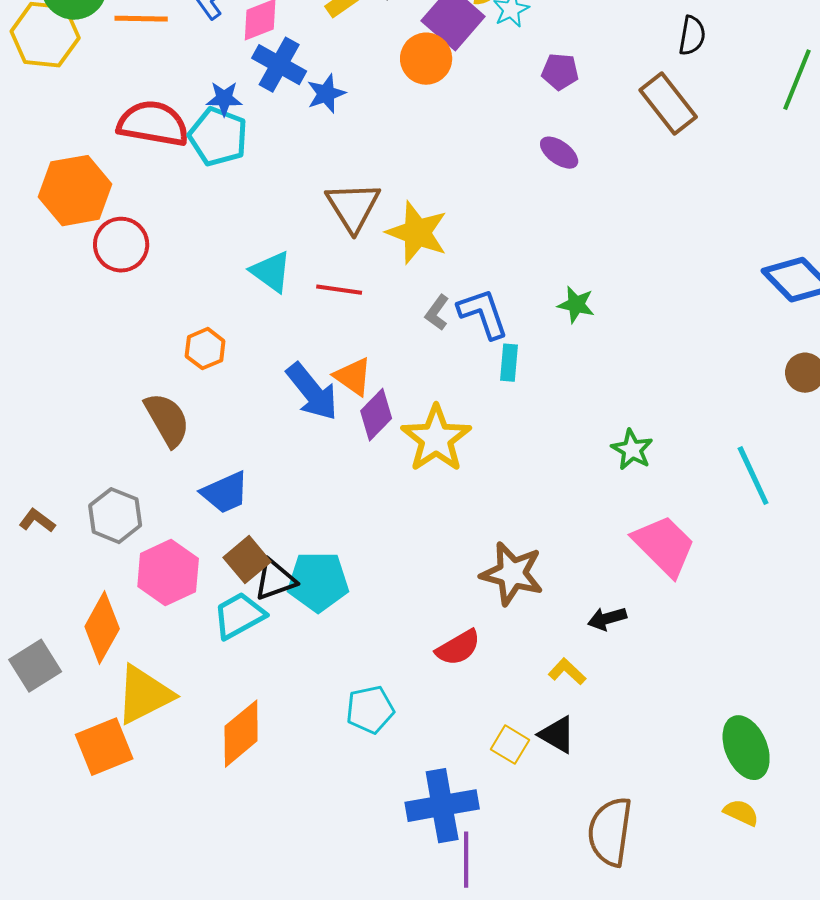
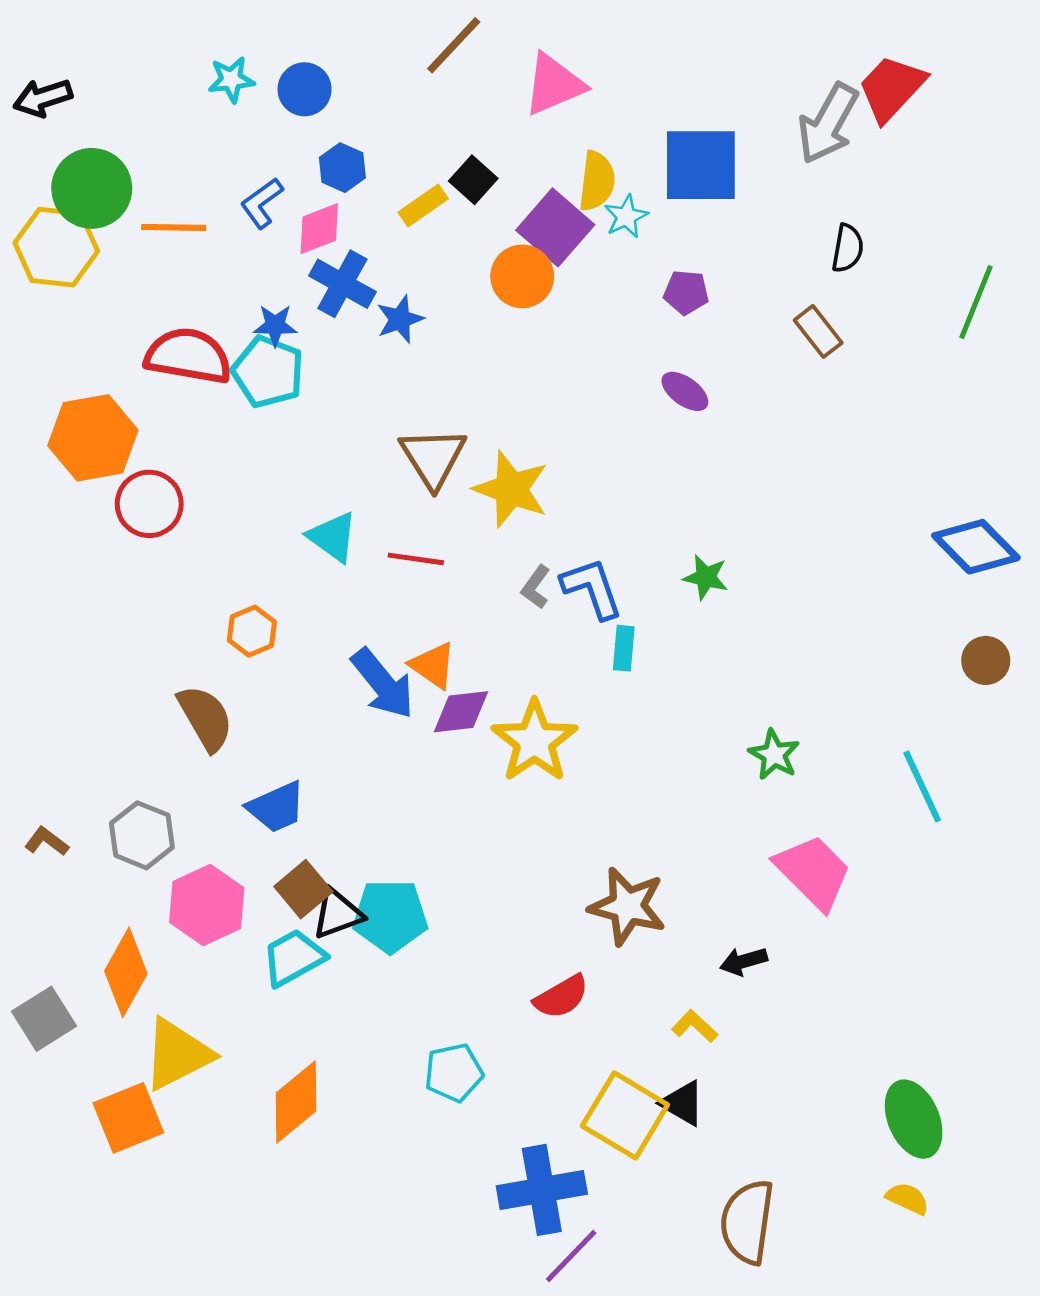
brown rectangle: (668, 104) -> (818, 331), size x0.7
purple diamond: (376, 415) -> (461, 712), turned 39
yellow square: (510, 745) -> (625, 1115), size x1.8
purple line: (466, 860) -> (571, 1256), turned 44

